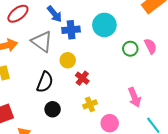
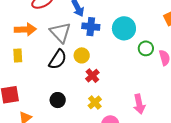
green circle: (130, 49) -> (146, 48), moved
black semicircle: (45, 82) -> (58, 59), moved
yellow cross: (90, 104) -> (95, 102), turned -32

